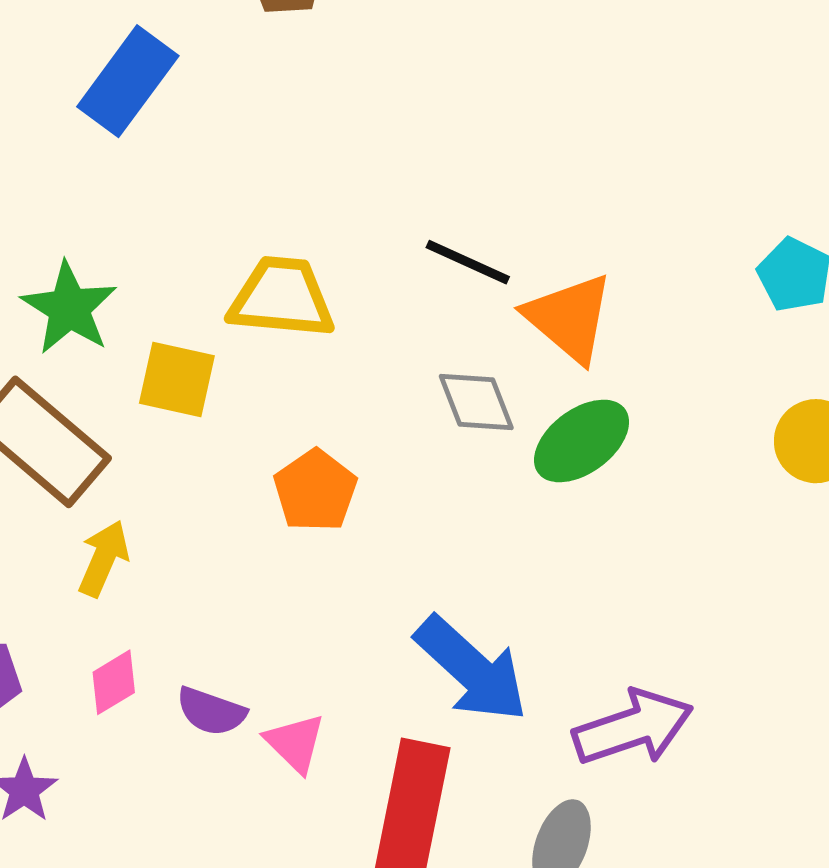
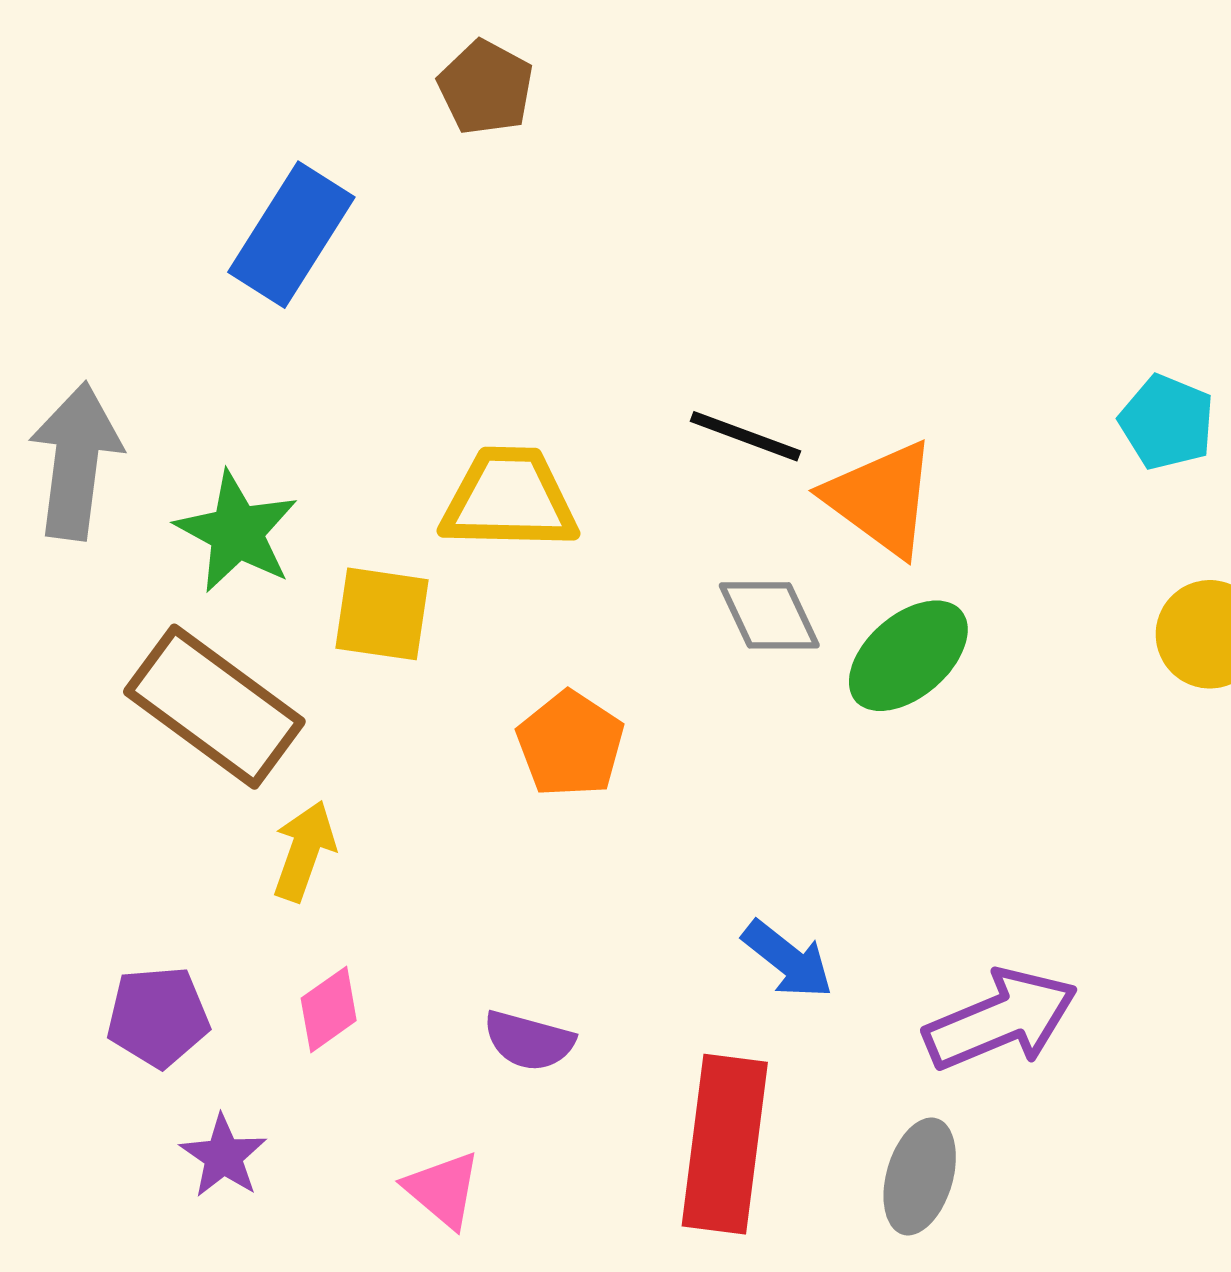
blue arrow: (471, 669) -> (788, 959), size x0.6
purple semicircle: (211, 711) -> (529, 1041), moved
pink triangle: (295, 743) -> (443, 1190), moved

